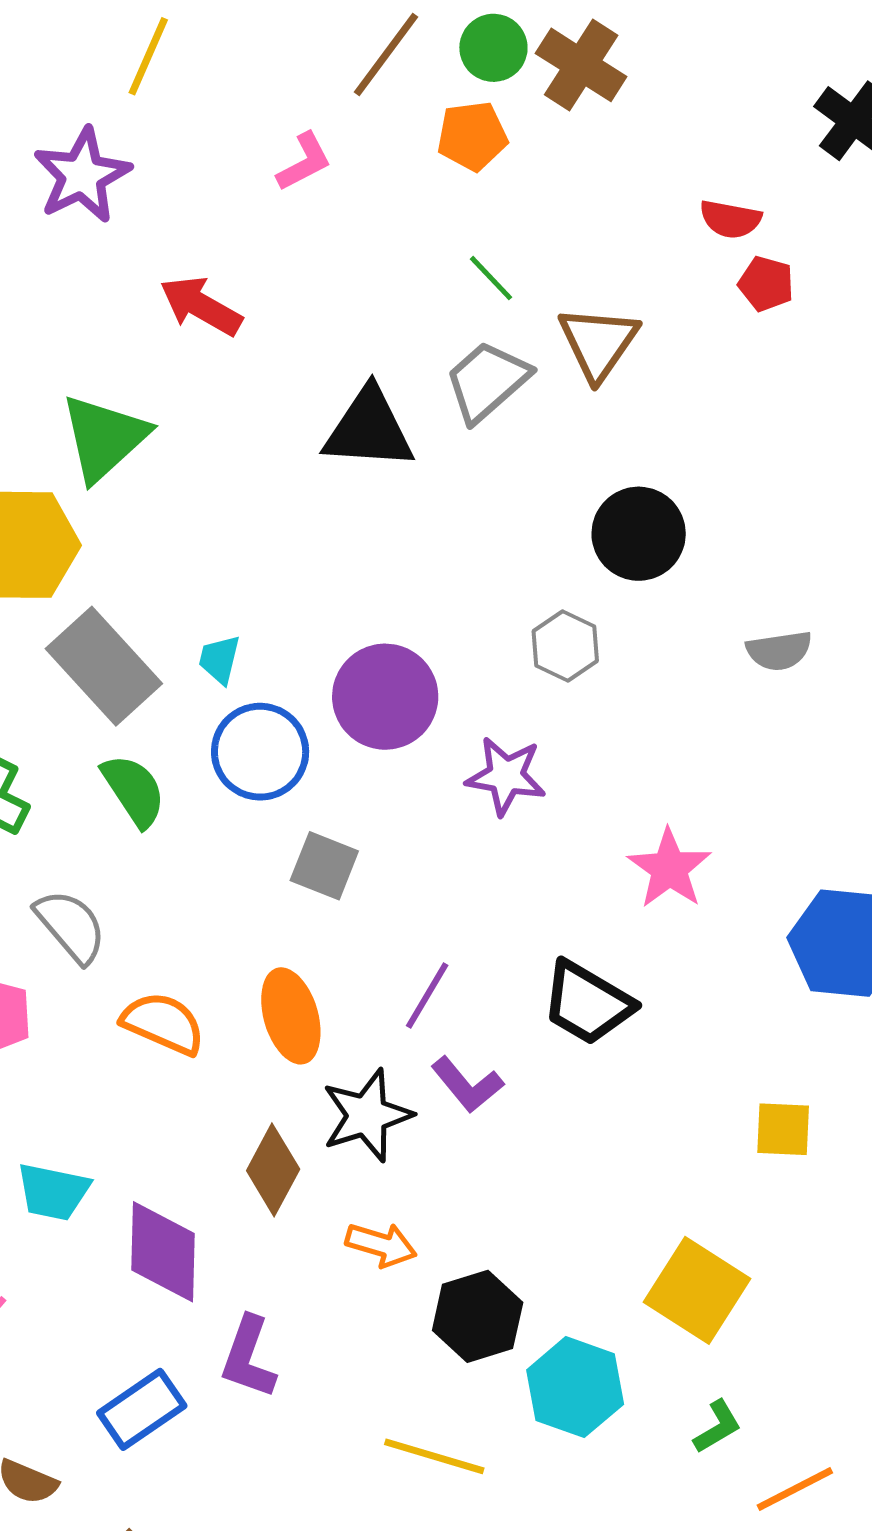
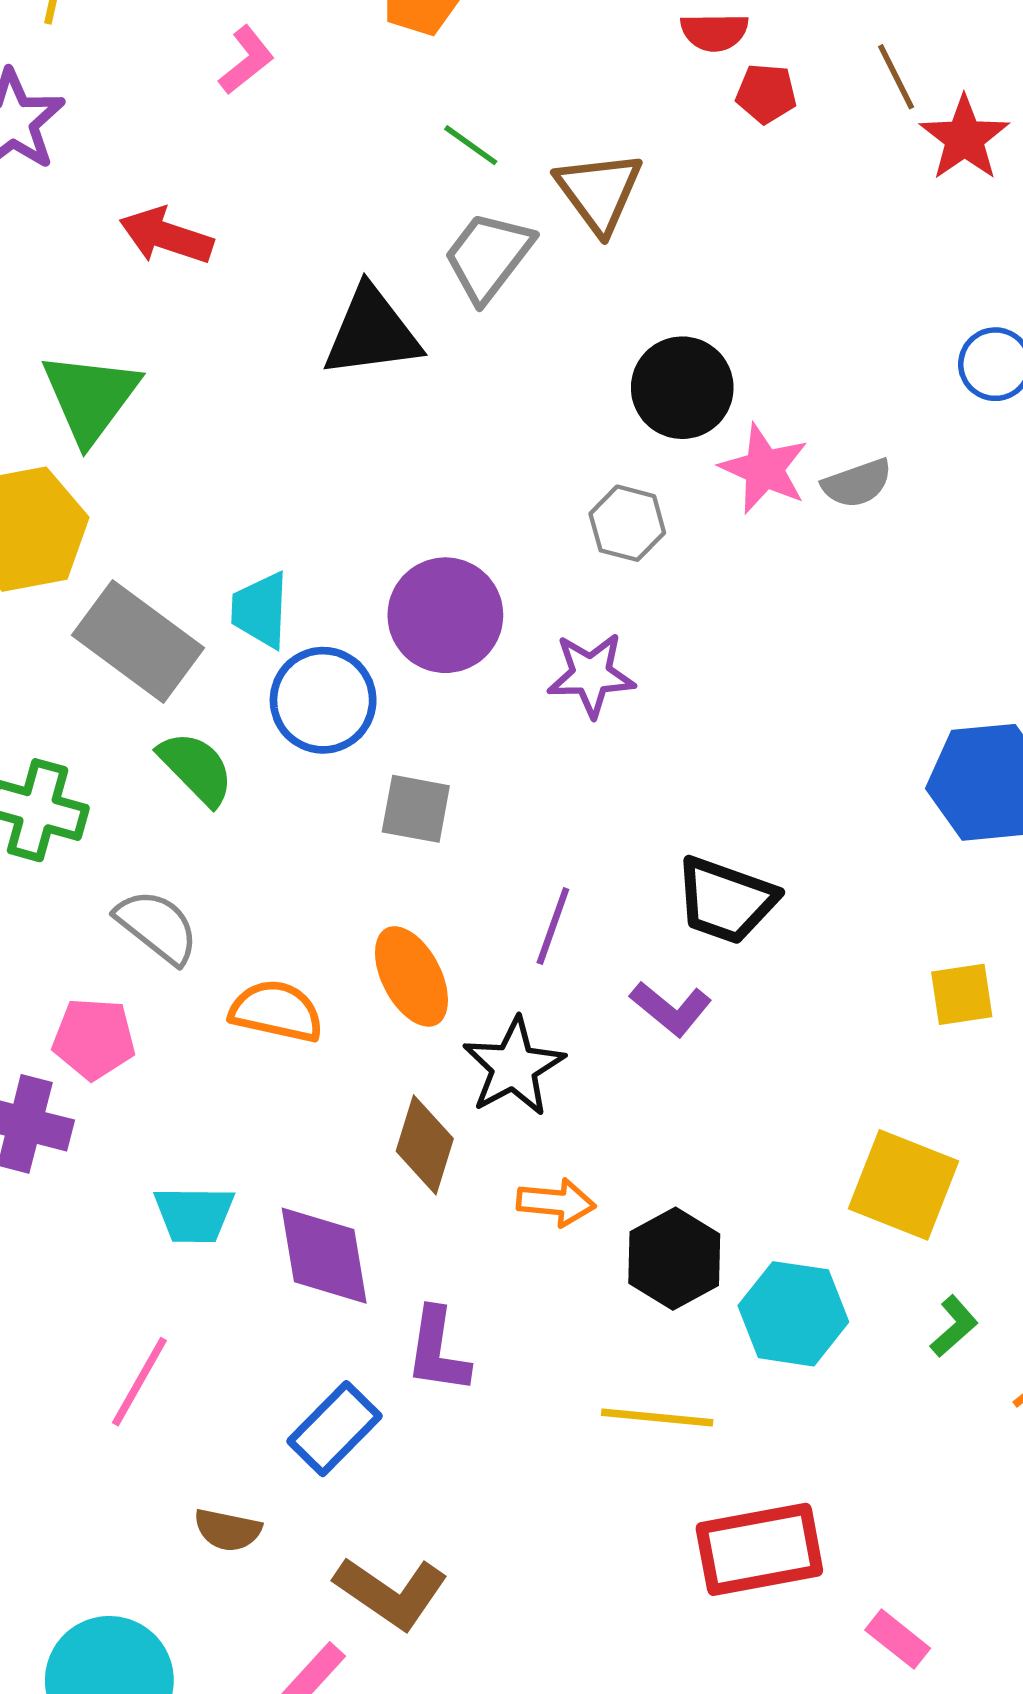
cyan trapezoid: (219, 659) -> (260, 610), size x1.4
pink star: (669, 868) -> (764, 469), moved
purple L-shape: (467, 1085) -> (671, 1009), moved

